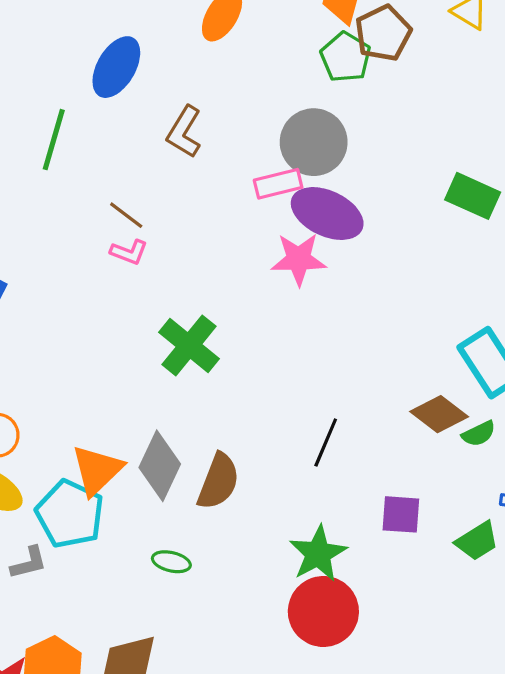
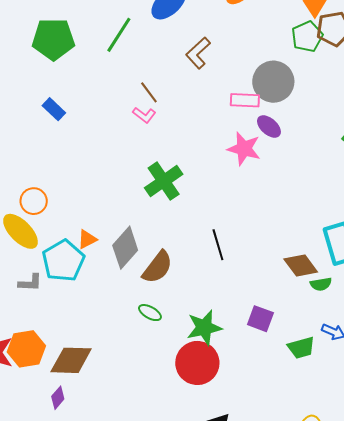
purple ellipse: (327, 214) -> (269, 127), size x0.6
black line: (326, 442) -> (218, 245), moved, turned -56
orange triangle: (97, 470) -> (87, 239), size x0.6
green ellipse: (171, 562) -> (150, 313), moved

